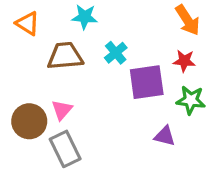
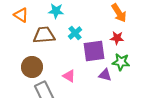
pink triangle: (62, 110) -> (69, 76), moved, turned -40
brown circle: (29, 121) -> (32, 67), moved
purple triangle: (165, 136) -> (105, 75), moved

